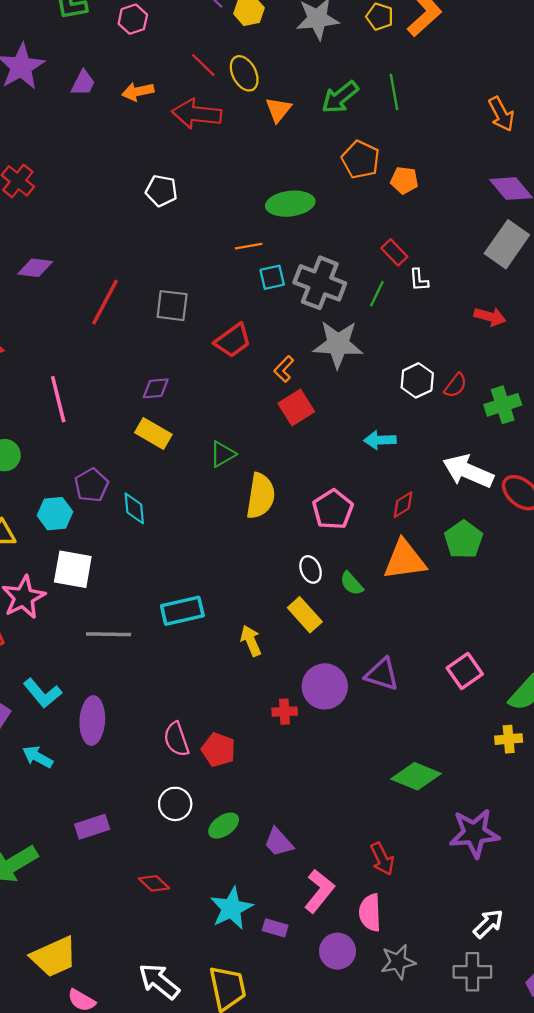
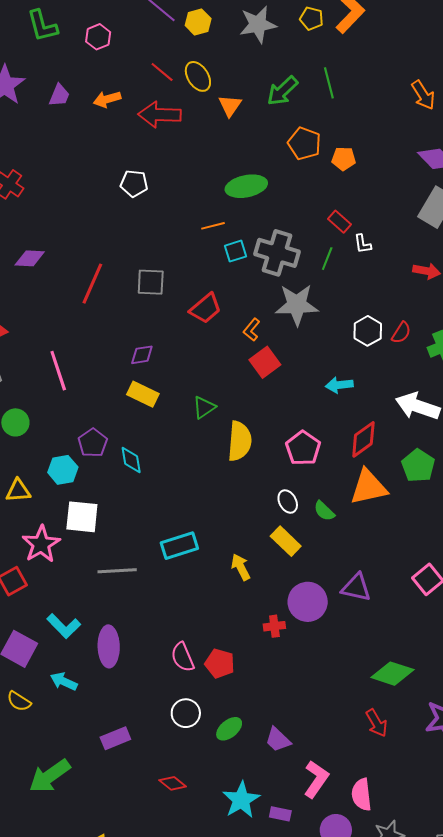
red diamond: (403, 505) -> (363, 439), size x1.5
red arrow: (382, 859) -> (377, 723), moved

